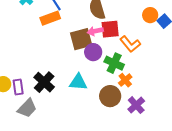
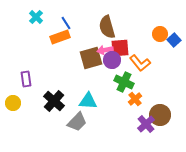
purple circle: (93, 52) -> (112, 60), moved
purple rectangle: (18, 87) -> (26, 79), moved
brown circle: (110, 96) -> (160, 115), moved
gray trapezoid: (27, 108) -> (77, 122), moved

